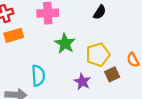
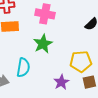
green star: (65, 43) -> (43, 44), moved

